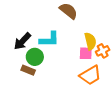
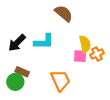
green circle: (35, 57) -> (15, 82), moved
orange trapezoid: (90, 75) -> (60, 80), moved, turned -85

